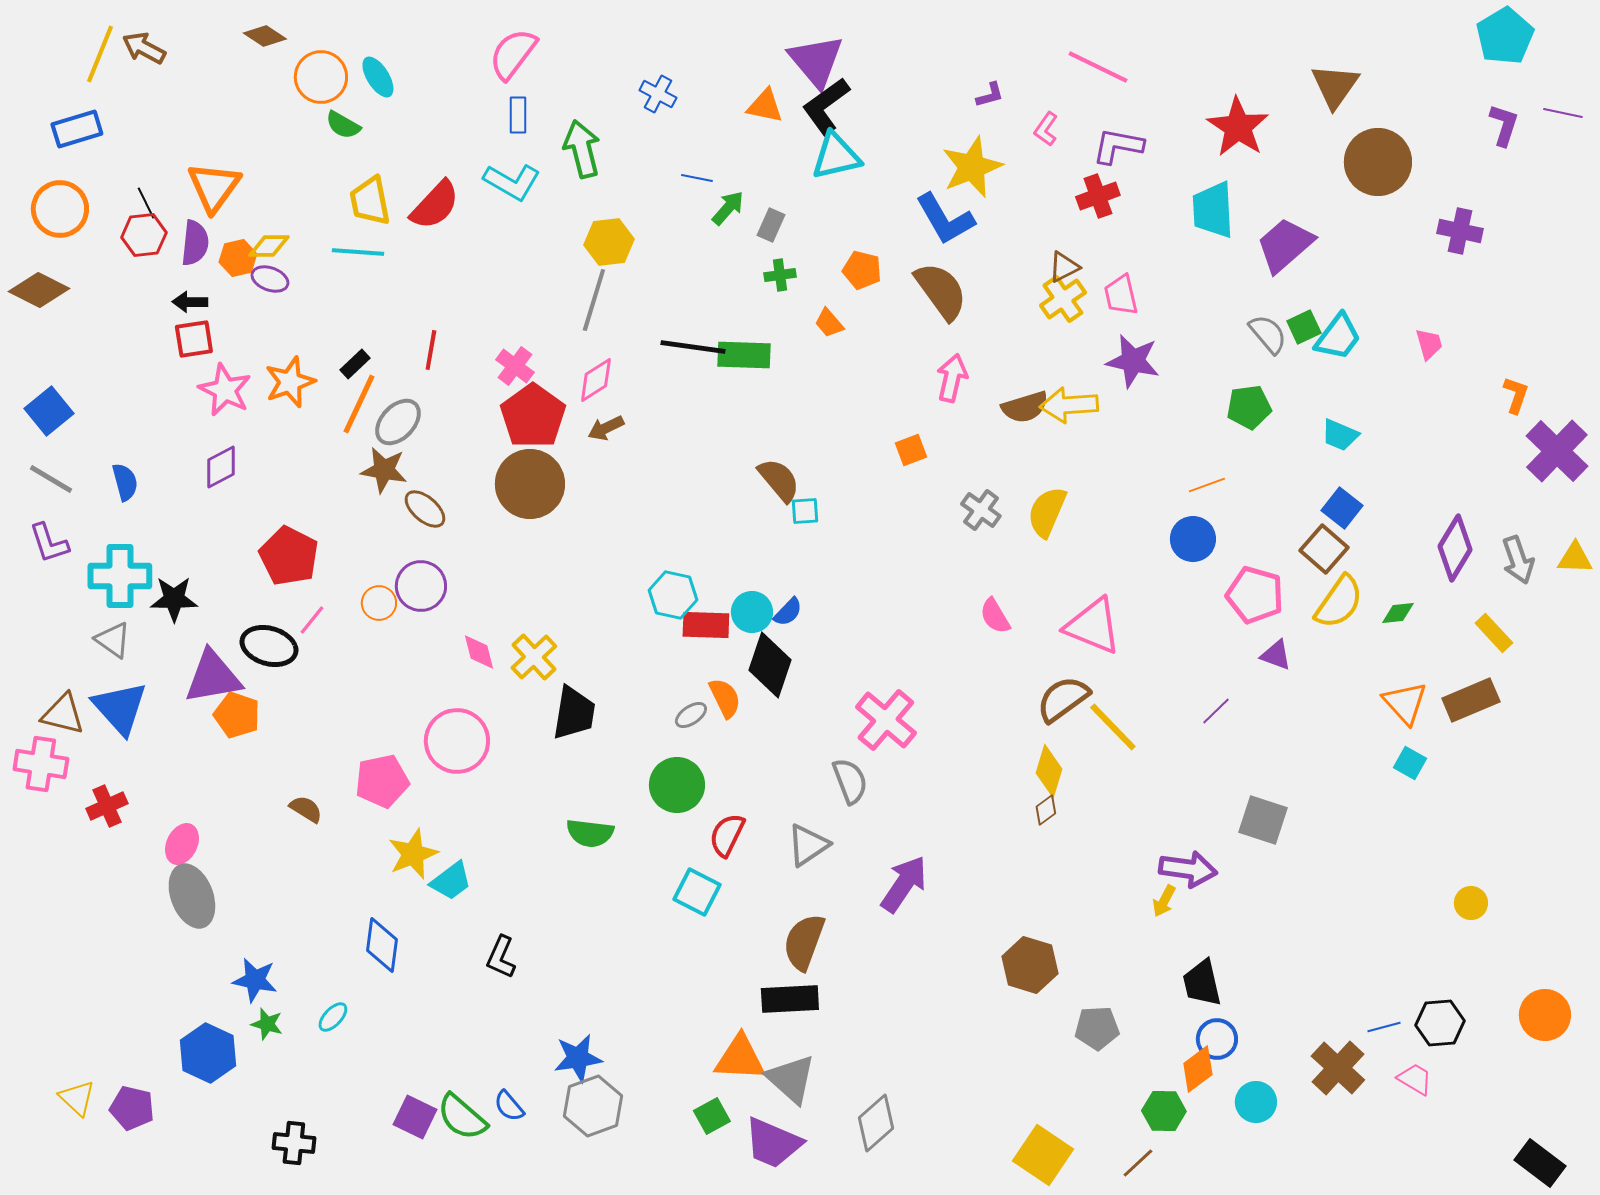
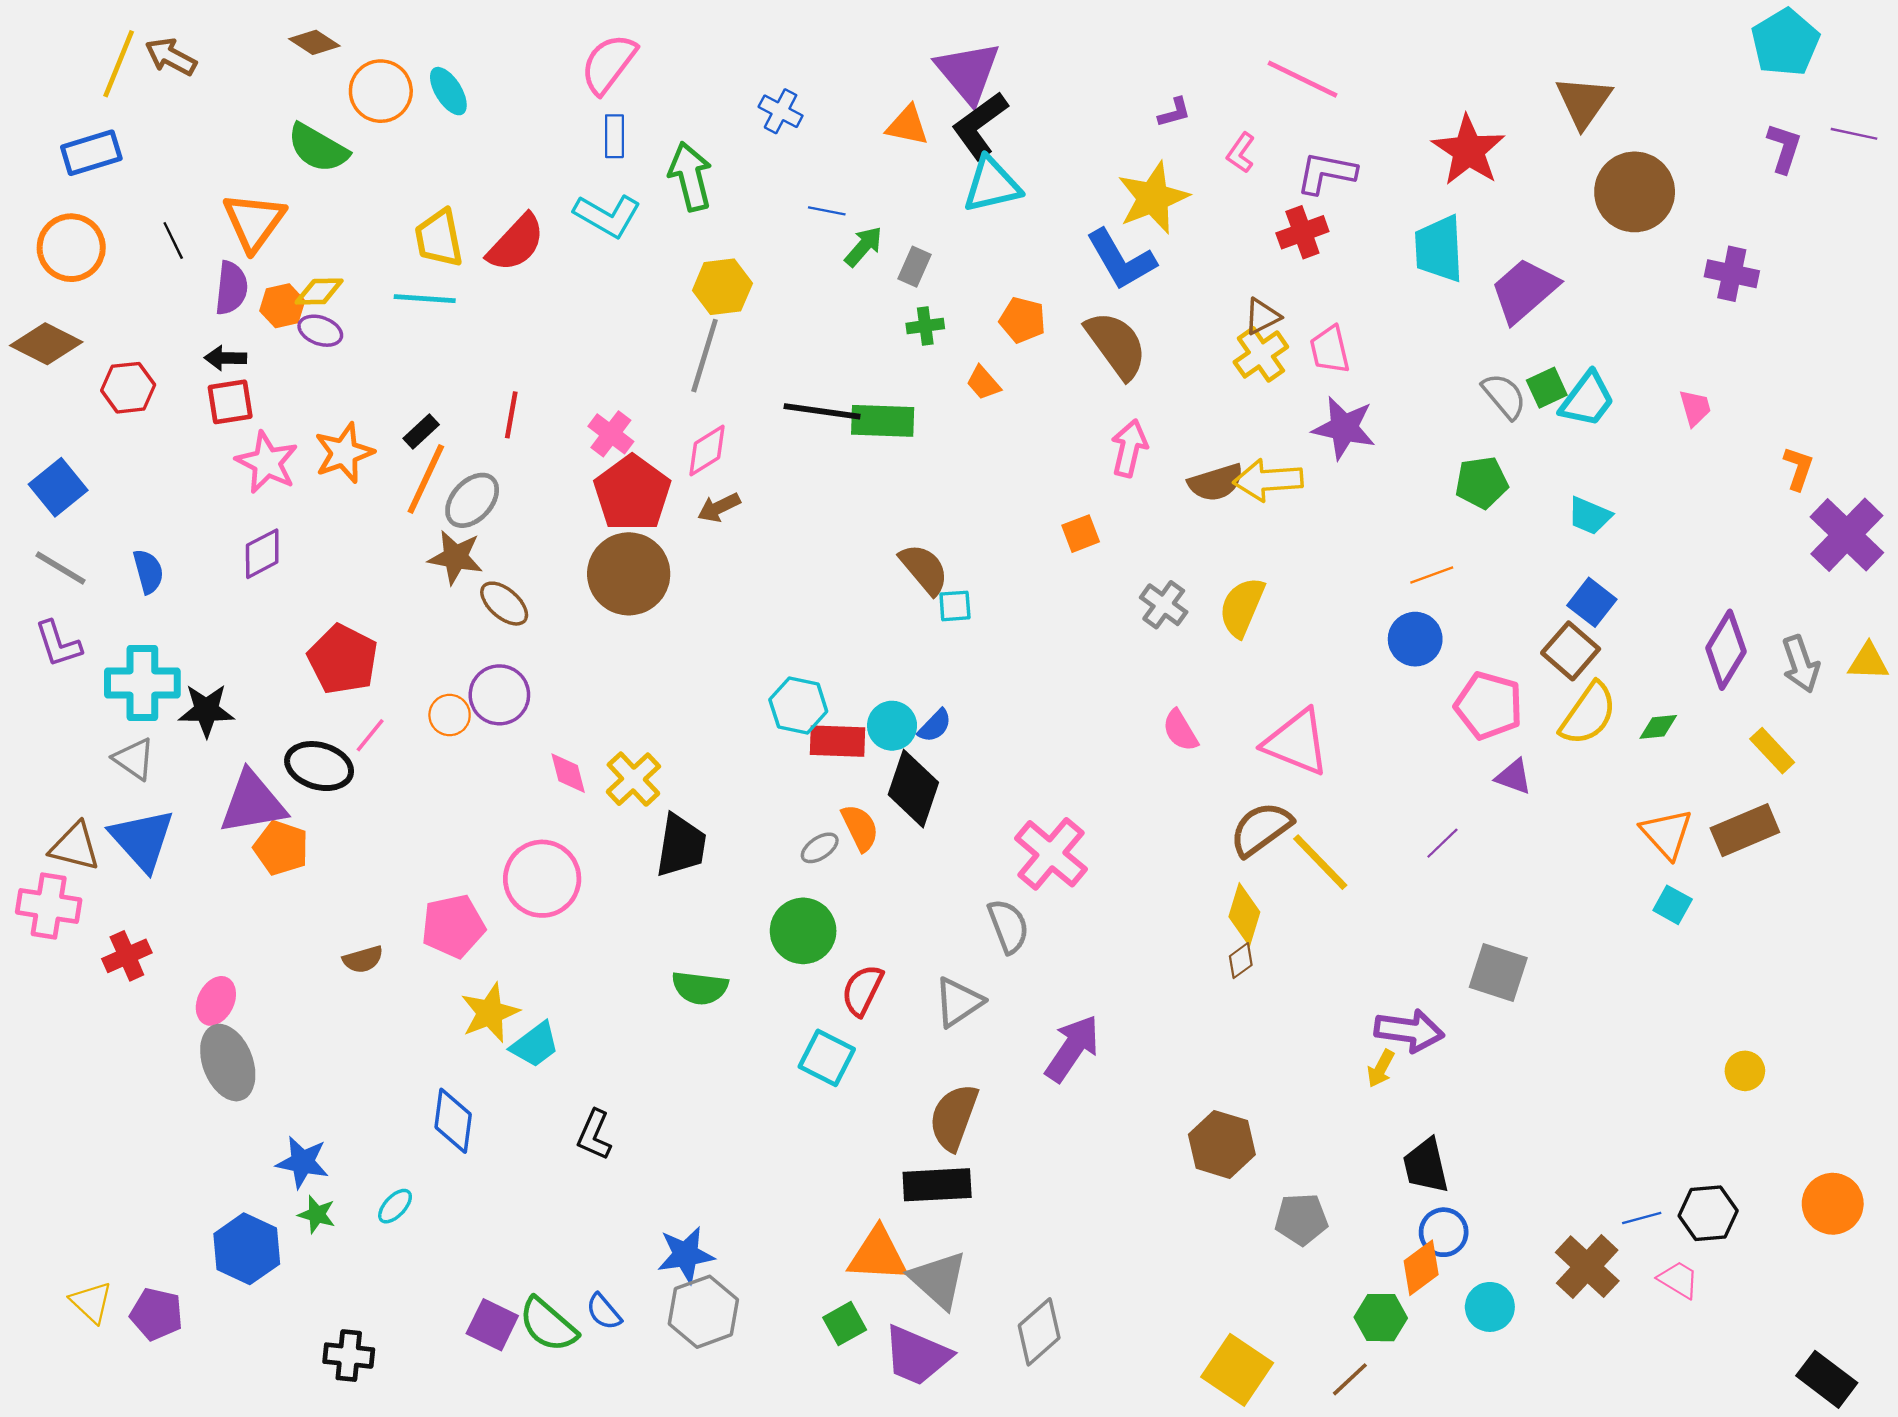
green semicircle: (343, 125) -> (318, 148), moved, size x1.5
red hexagon: (144, 235) -> (128, 388), moved
brown semicircle: (306, 809) -> (363, 959), turned 132

